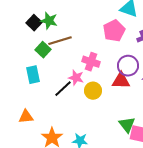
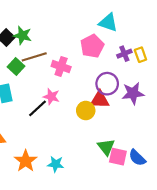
pink cross: (91, 62) -> (61, 67), moved
yellow circle: (93, 91) -> (86, 111), moved

